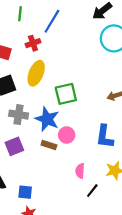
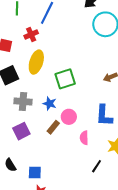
blue star: (47, 119) -> (50, 104), size x0.6
brown rectangle: (49, 145) -> (53, 127), turned -64
pink semicircle: (80, 171) -> (84, 138), moved

